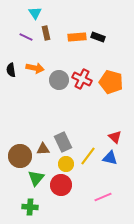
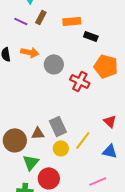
brown rectangle: (46, 33) -> (41, 17), turned 40
black rectangle: (98, 37) -> (91, 36), moved
red cross: (82, 79) -> (80, 81), moved
blue triangle: (110, 158) -> (110, 151), moved
red circle: (61, 185) -> (49, 178), moved

